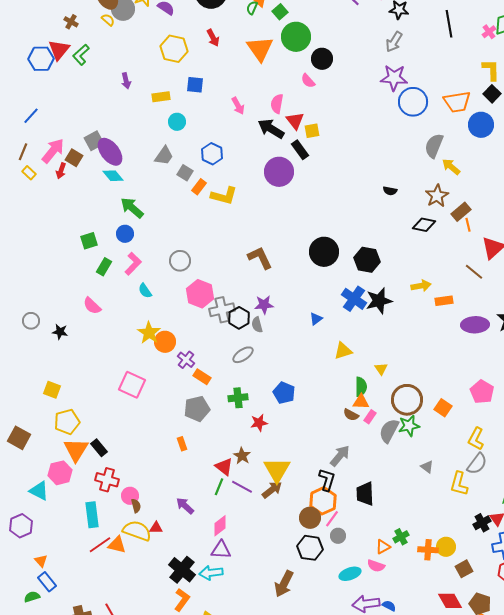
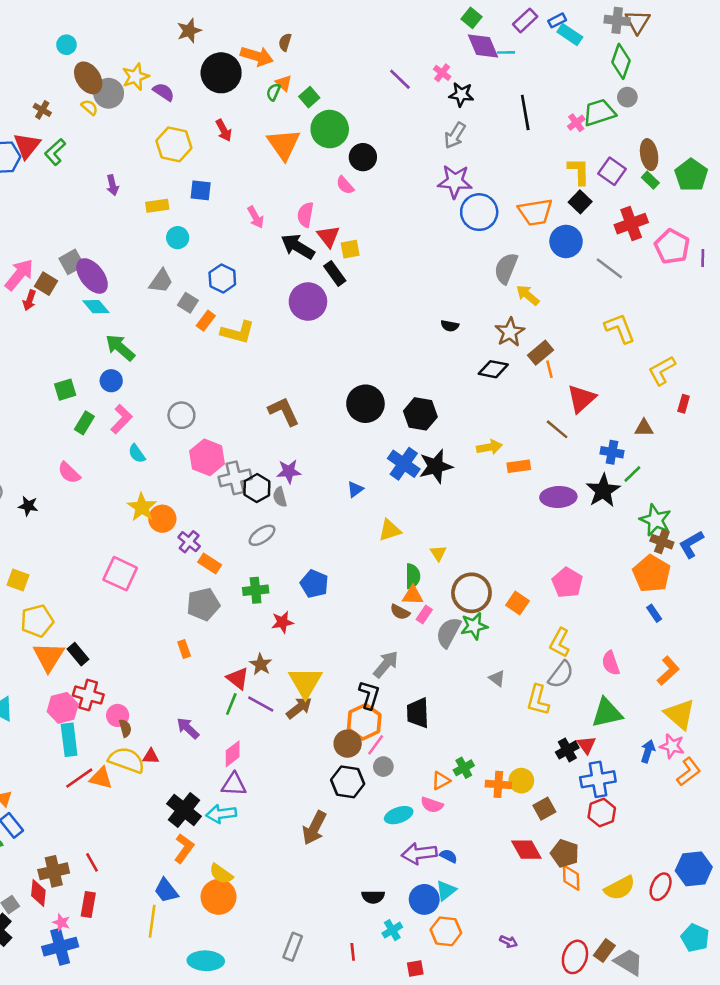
pink hexagon: (60, 473) -> (63, 708), moved

